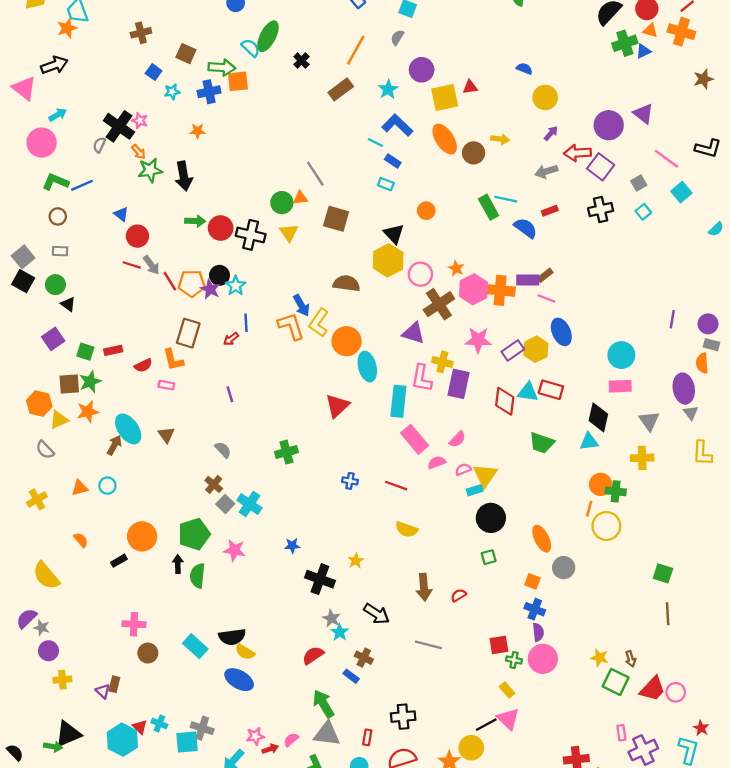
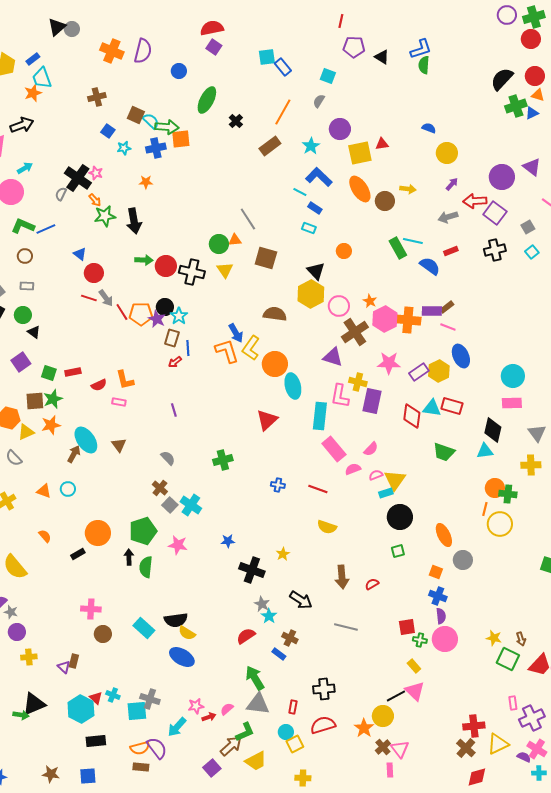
cyan semicircle: (251, 48) -> (151, 121), moved
brown rectangle: (188, 333) -> (172, 338), moved, size x0.7
orange triangle: (80, 488) -> (44, 491), turned 35

